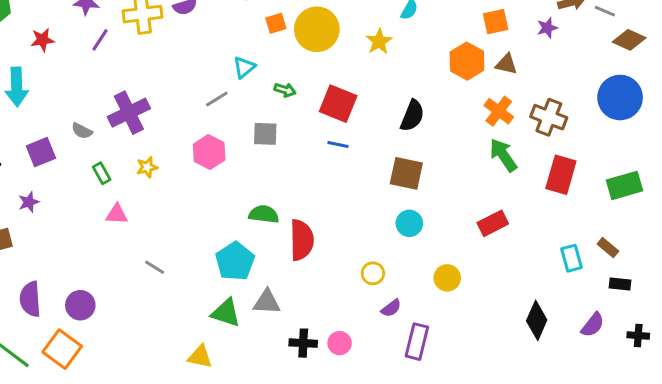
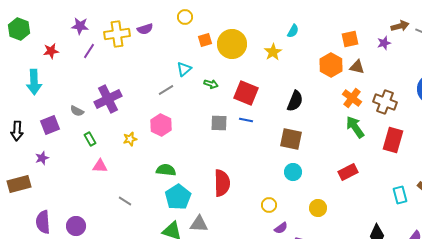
gray square: (265, 134) -> (219, 123), moved
yellow star: (147, 167) -> (130, 139), moved
green semicircle: (264, 214) -> (166, 170), moved

